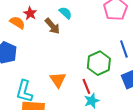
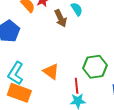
orange triangle: (58, 80) -> (51, 72), turned -36

